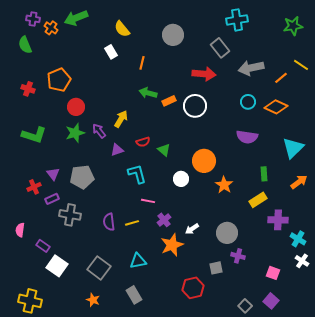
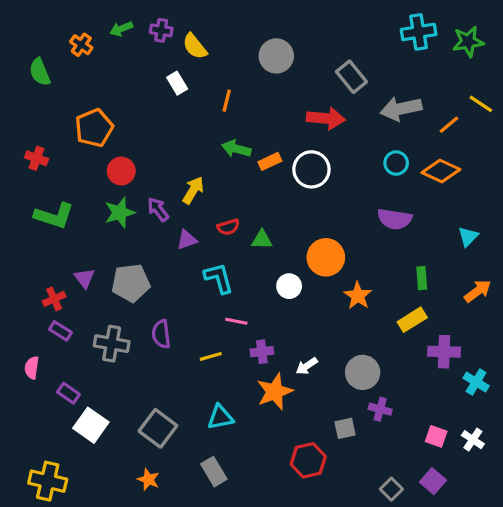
green arrow: (76, 18) -> (121, 29), size x0.6
purple cross: (33, 19) -> (161, 30), moved
cyan cross: (237, 20) -> (419, 32), moved
red cross: (28, 89) -> (37, 158), moved
cyan triangle: (293, 148) -> (468, 237), size x0.6
green triangle: (164, 150) -> (262, 240), turned -40
purple rectangle: (52, 199) -> (60, 331), moved, turned 56
purple cross: (164, 220) -> (262, 352), turned 32
purple semicircle: (109, 222) -> (161, 334), moved
white cross: (302, 261) -> (473, 440), moved

